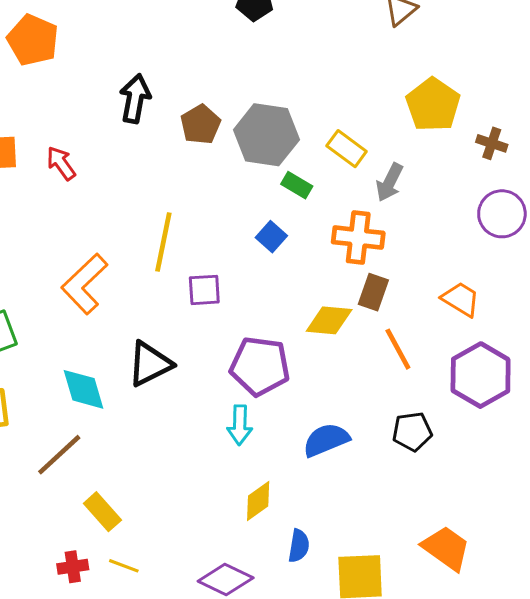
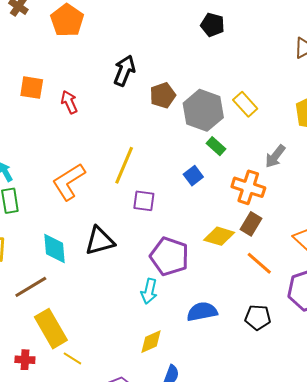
yellow rectangle: (347, 149) -> (245, 104), moved
orange line: (398, 349) -> (259, 263), turned -32
yellow rectangle: (102, 512) -> (51, 329), size x1.5
yellow line: (124, 566) -> (72, 358), moved

